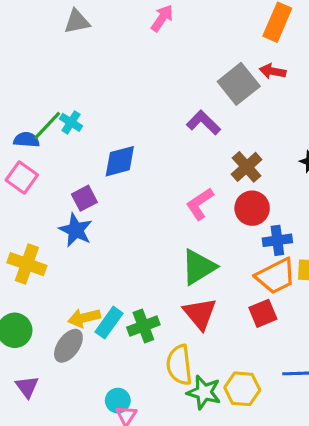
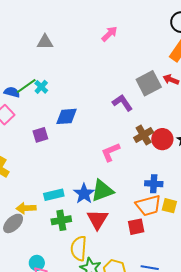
gray triangle: (77, 21) -> (45, 42), moved
red circle: (252, 208) -> (162, 139), moved
blue star: (76, 230) -> (84, 194), moved
cyan rectangle: (109, 323) -> (54, 195), moved, turned 30

